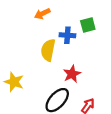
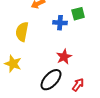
yellow semicircle: (48, 50) -> (22, 32), moved

